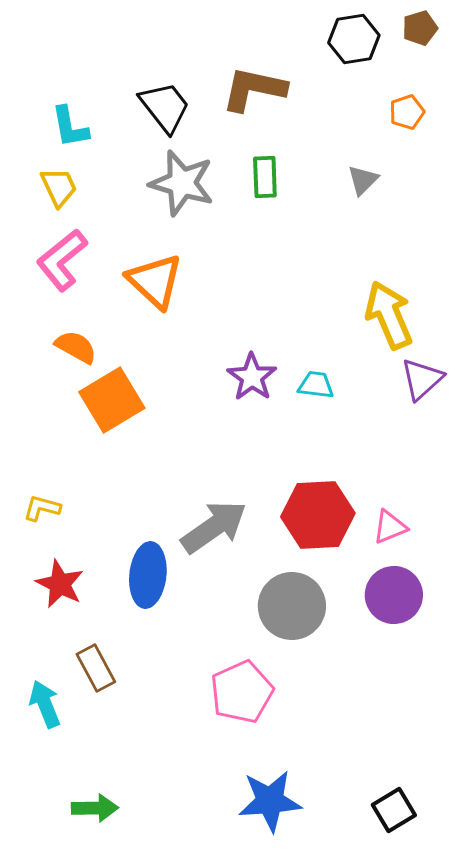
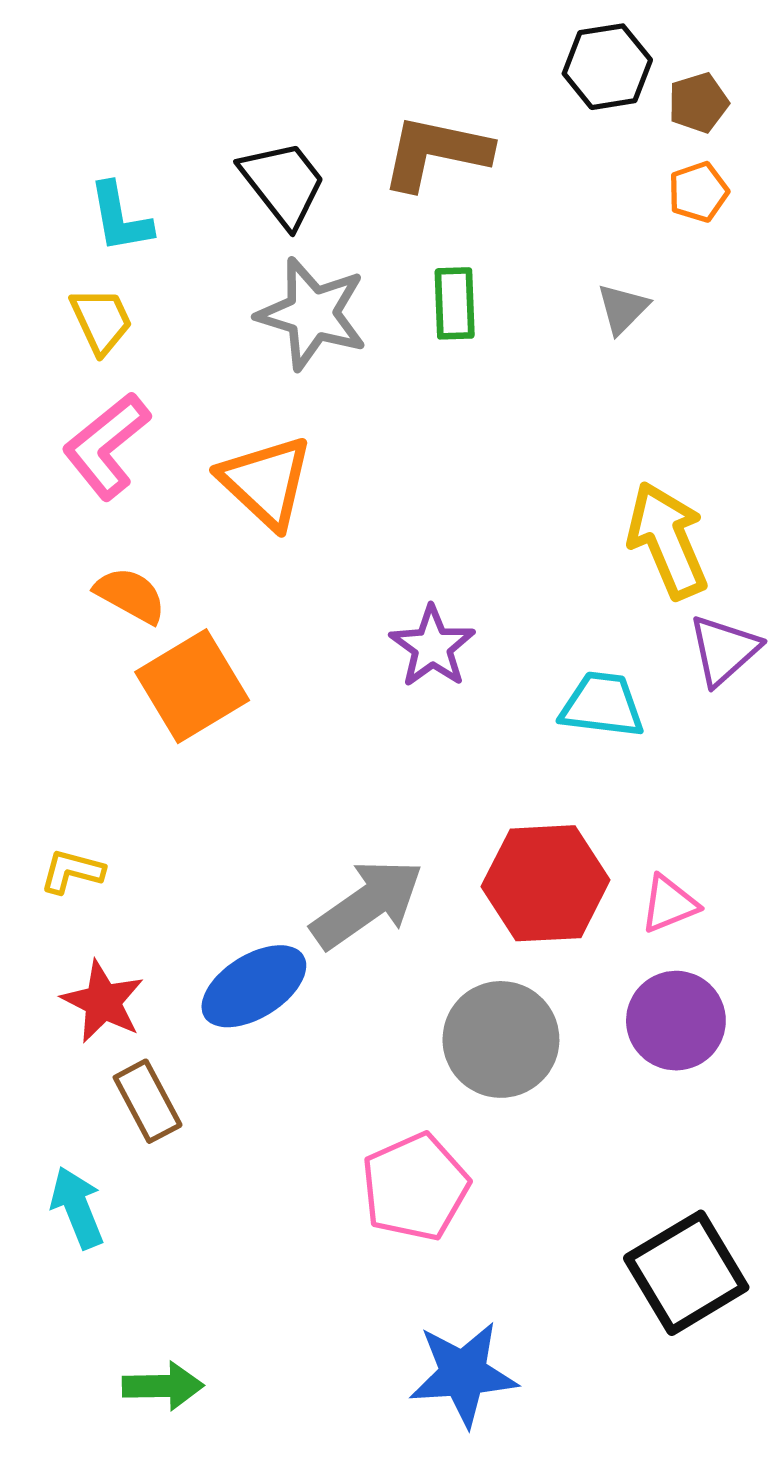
brown pentagon: (420, 28) -> (698, 103), moved
cyan trapezoid: (316, 385) -> (602, 705), moved, size x1.4
blue ellipse: (148, 575) -> (254, 986), turned 52
brown rectangle: (96, 668) -> (148, 1101), moved
black square: (394, 810) -> (686, 1273), moved, size x1.6

